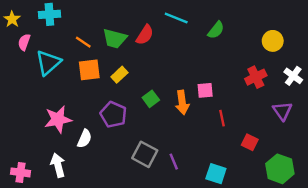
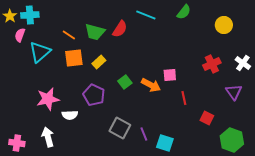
cyan cross: (49, 14) -> (30, 15), moved
green semicircle: (216, 30) -> (184, 12), moved
yellow circle: (273, 41) -> (224, 25), moved
orange arrow: (182, 102) -> (151, 85), turned -54
white semicircle: (84, 139) -> (70, 115), turned 63
cyan square: (216, 174) -> (165, 143), moved

